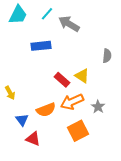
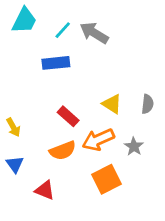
cyan line: (47, 14) -> (63, 30), moved
gray semicircle: (107, 56) -> (148, 104), moved
red rectangle: (62, 80) -> (68, 116), moved
blue triangle: (22, 120) -> (15, 164), moved

